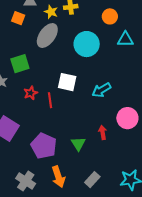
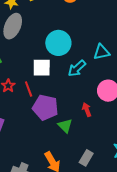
cyan triangle: (125, 39) -> (101, 52), moved
cyan circle: (87, 44) -> (58, 43), moved
purple pentagon: (44, 146) -> (45, 107), moved

